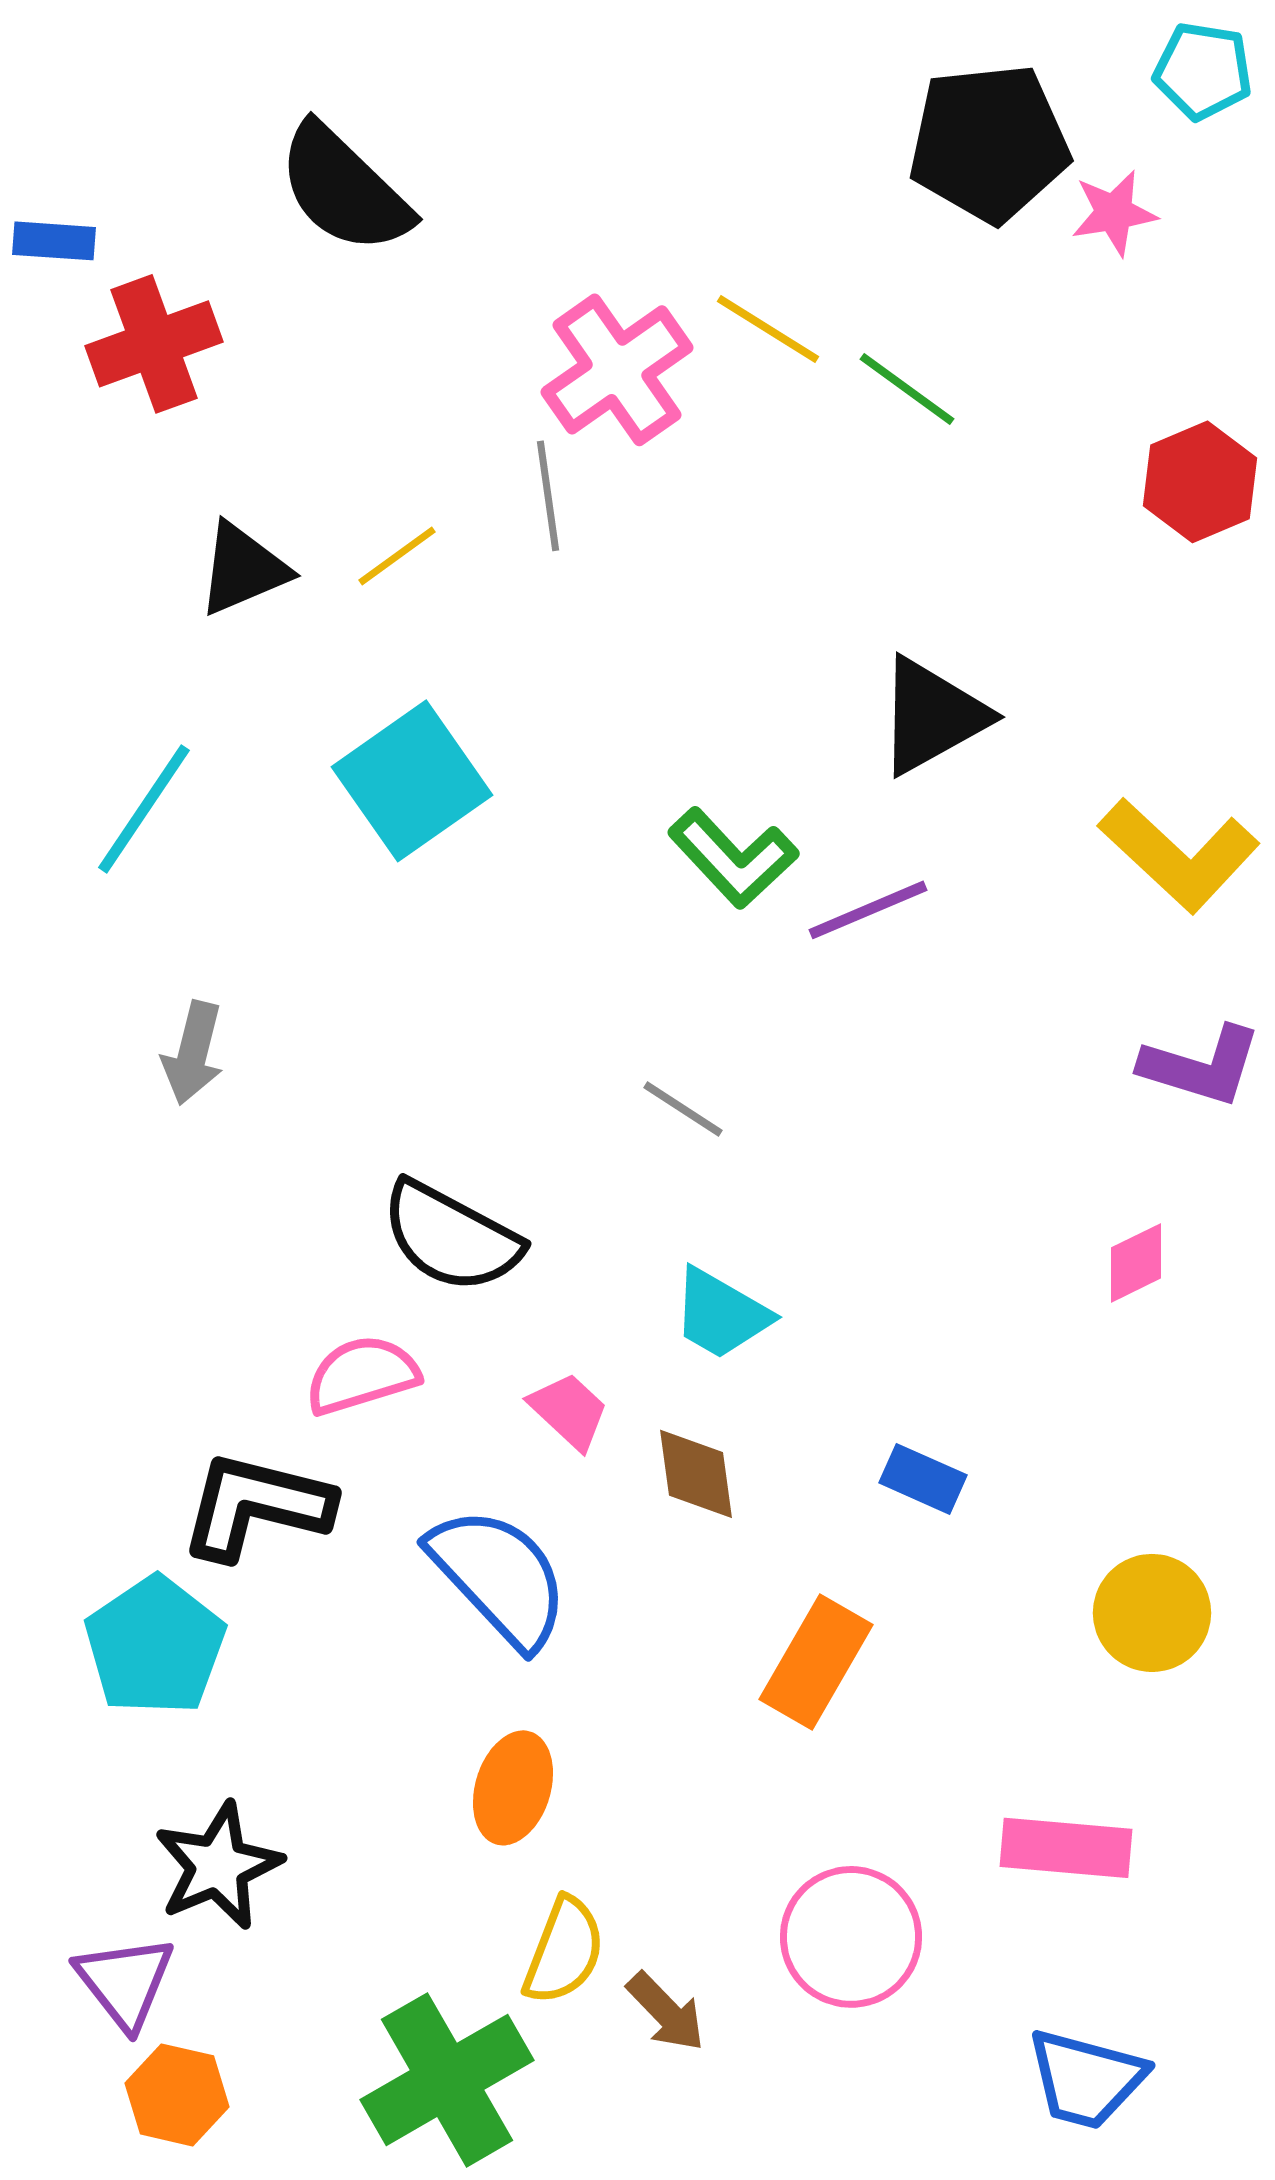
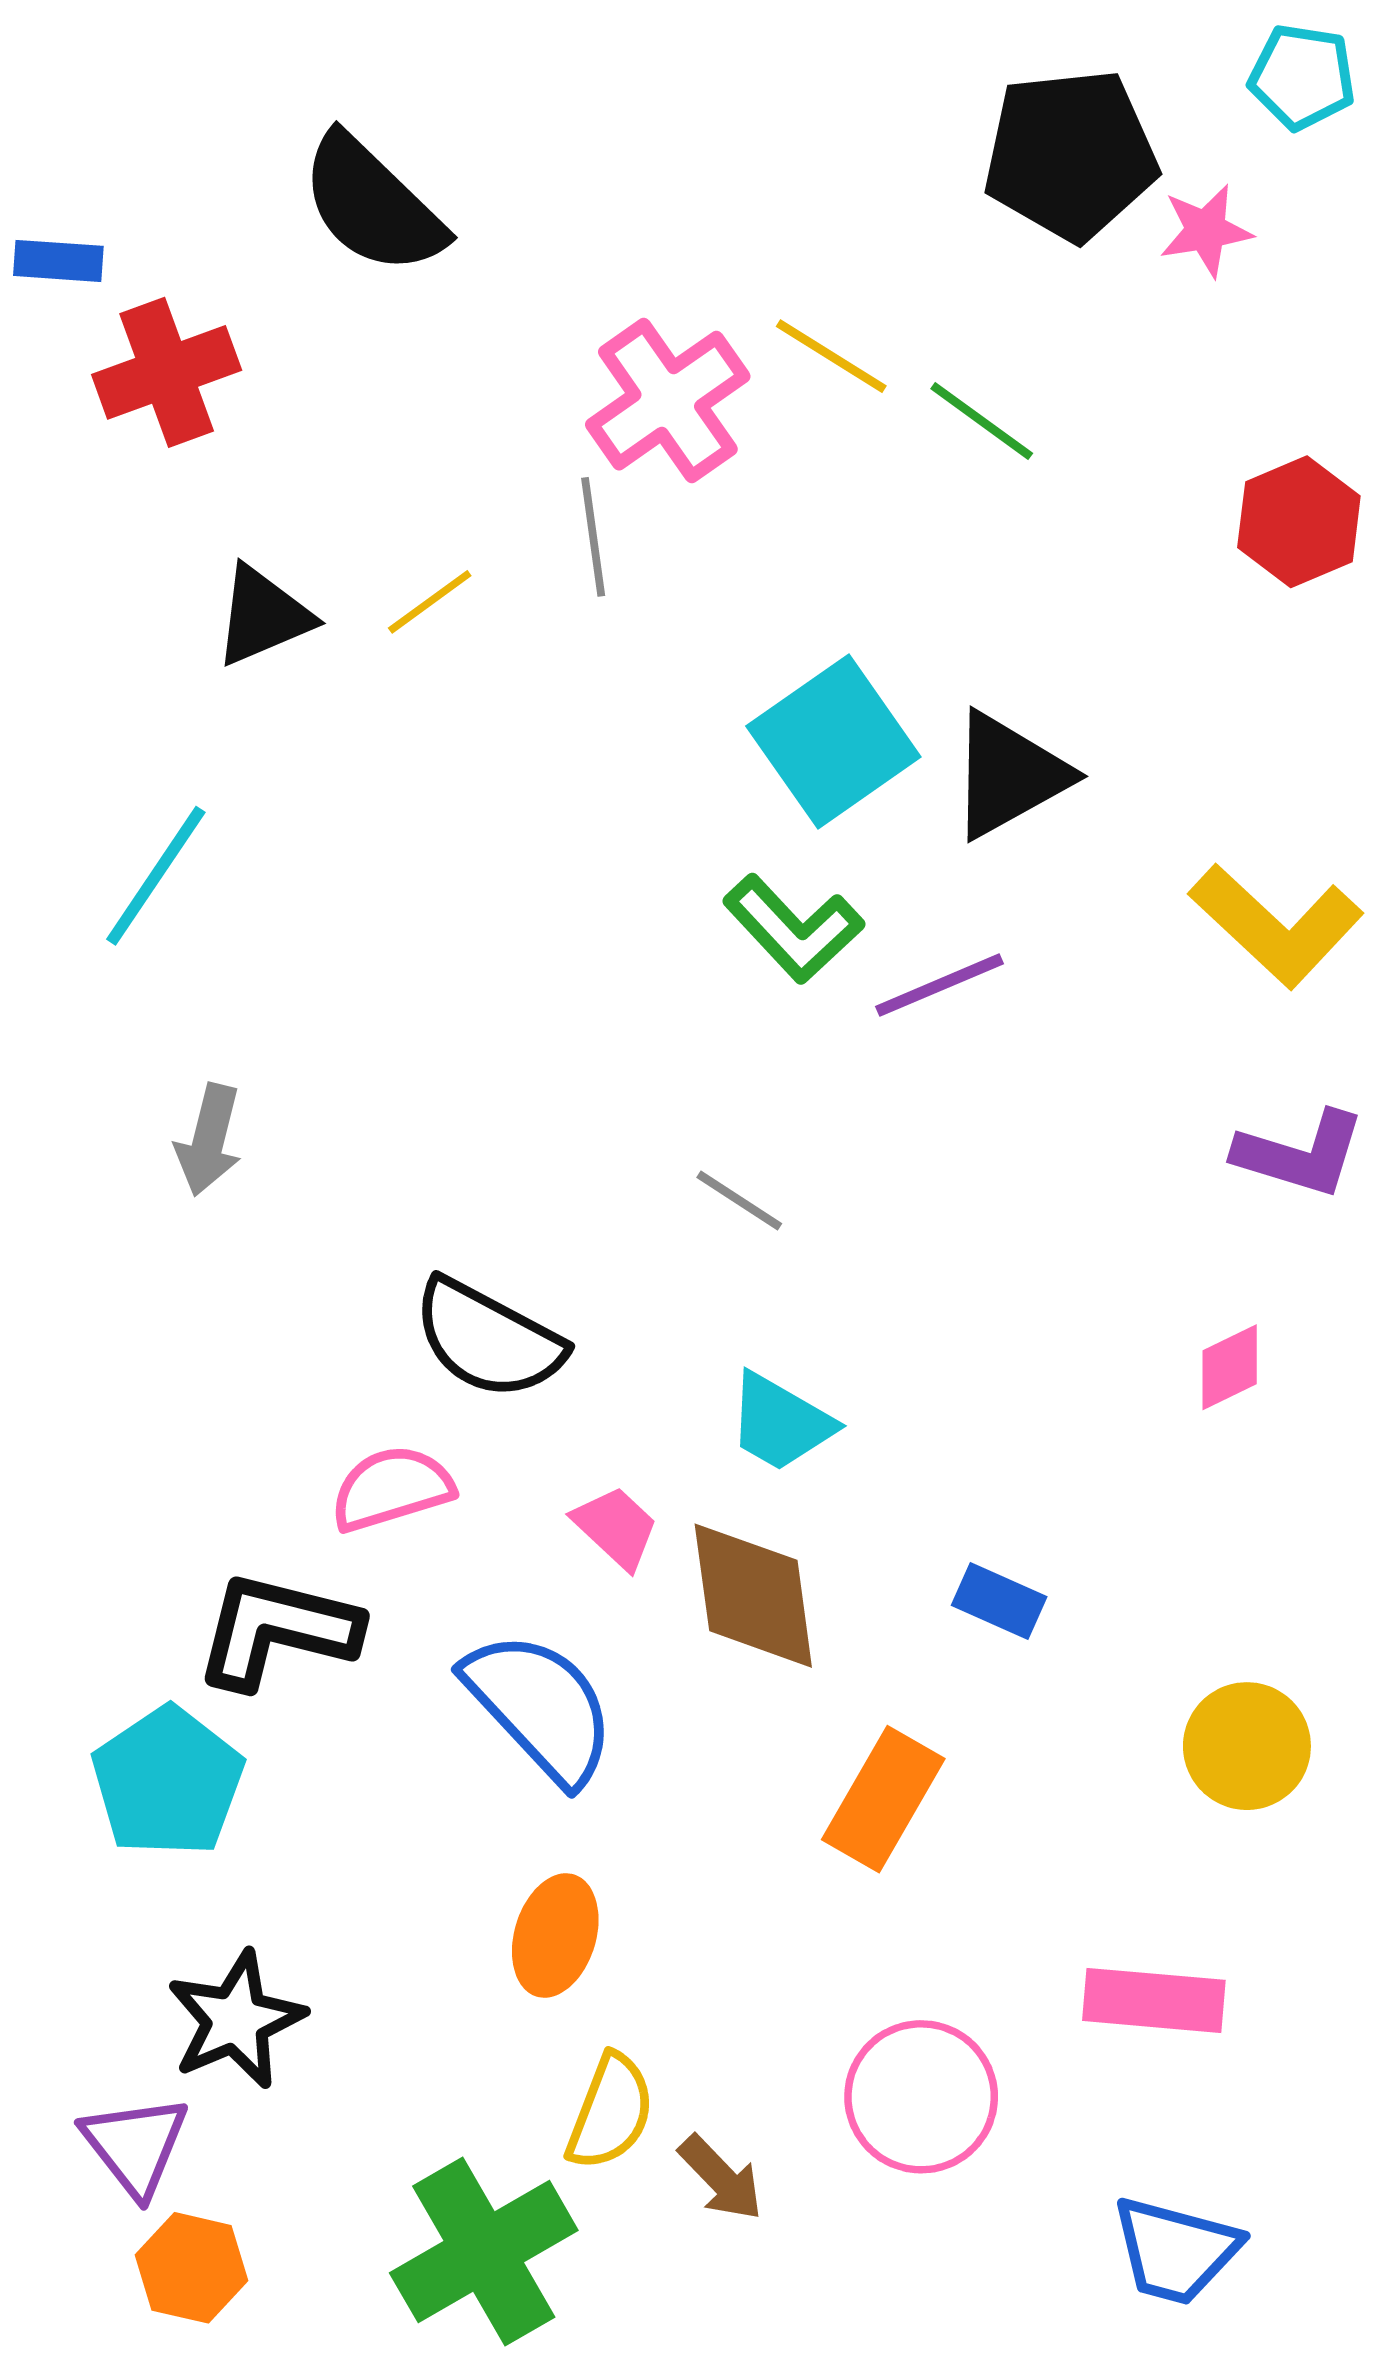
cyan square: (412, 781) -> (833, 742), moved
brown diamond: (696, 1474) -> (753, 1596), size x1.5

